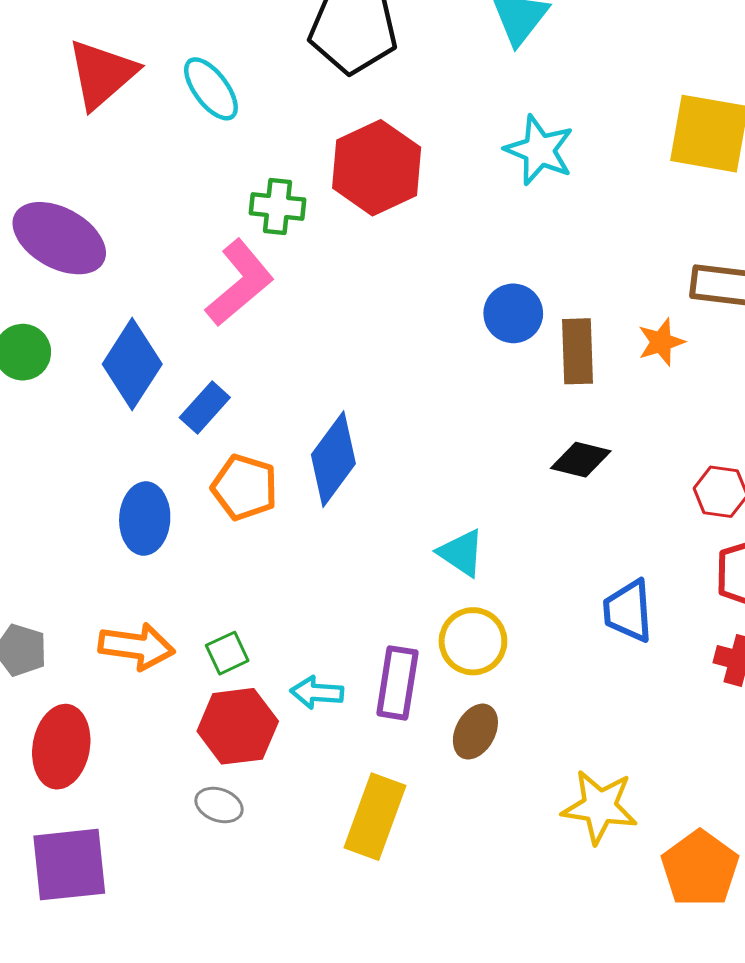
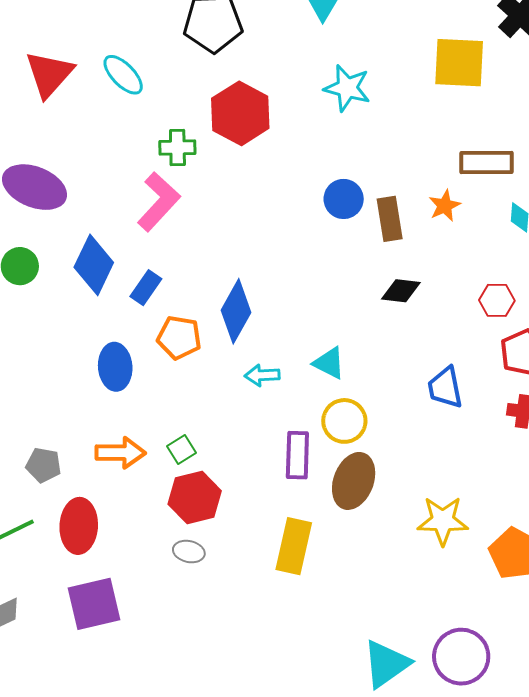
cyan arrow: (317, 693) -> (262, 375), moved
brown ellipse: (475, 732) -> (354, 481), size x1.5

